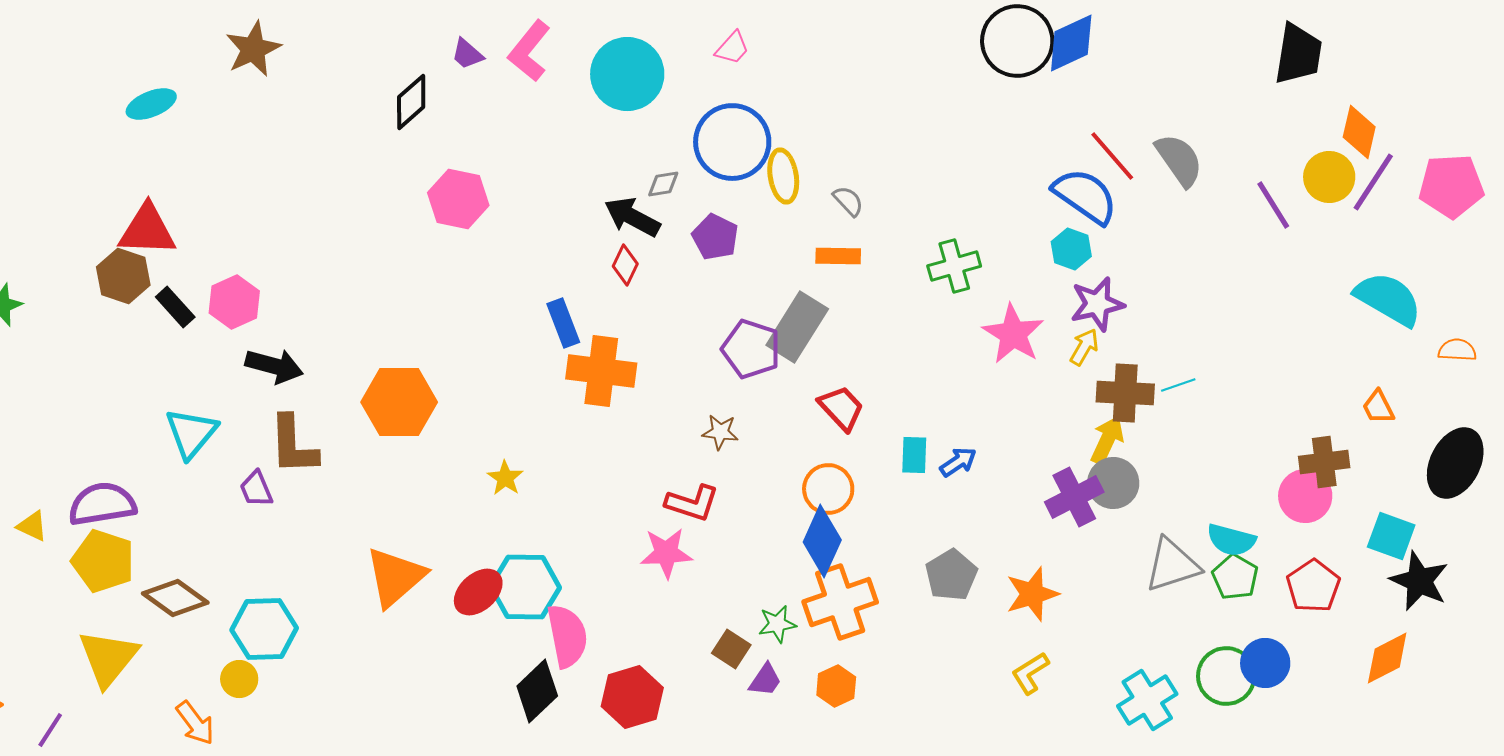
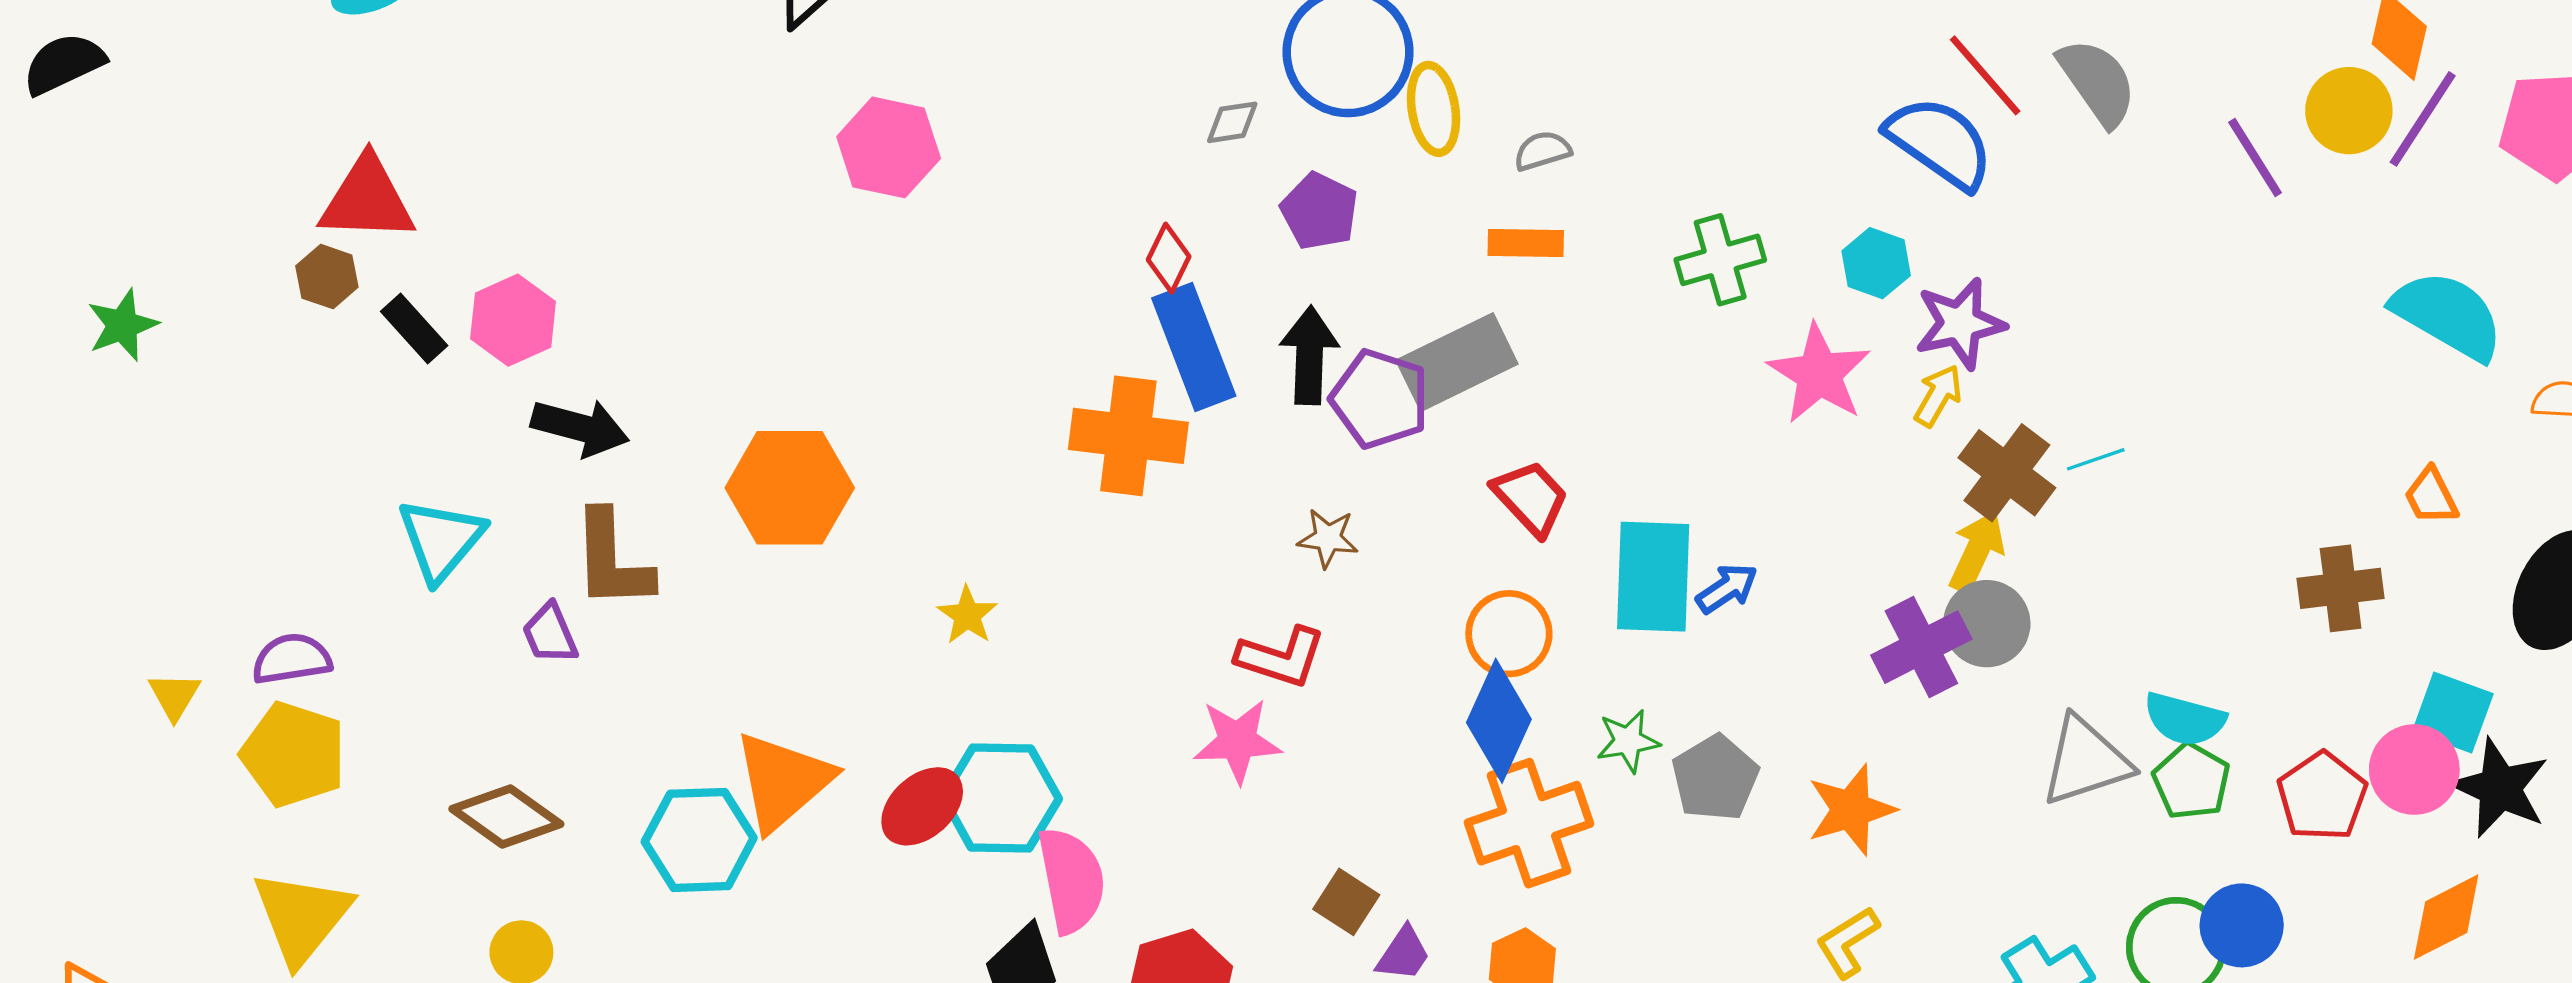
gray semicircle: (848, 201) -> (1542, 151), turned -64
black arrow: (632, 217) -> (1309, 355), moved, turned 64
cyan hexagon: (1071, 249) -> (1876, 263), moved
brown hexagon: (123, 276) -> (327, 277), size x0.7
blue rectangle: (563, 323) -> (1194, 347), moved, size x1.5
gray rectangle: (797, 327) -> (1457, 362), turned 32
brown cross: (1125, 393) -> (2007, 473), turned 34
cyan rectangle: (914, 455) -> (1653, 577), size x1.8
pink circle: (1305, 496) -> (2414, 769), moved
purple semicircle: (102, 504) -> (292, 659), size x0.7
yellow triangle: (32, 526) -> (174, 696), turned 36
brown diamond: (175, 598) -> (506, 816), moved
green star: (777, 624) -> (1628, 741), moved
cyan hexagon: (264, 629) -> (699, 840), moved

